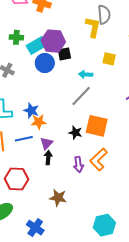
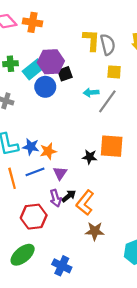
gray semicircle: (104, 15) -> (108, 45), moved
gray line: (81, 96) -> (107, 101), moved
blue star: (31, 110) -> (31, 147), moved
black arrow: (48, 158) -> (69, 196), moved, turned 56
orange L-shape: (99, 159) -> (85, 203), moved
purple arrow: (79, 164) -> (56, 198), moved
brown star: (58, 198) -> (95, 231), moved

